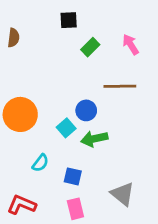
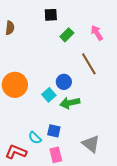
brown line: (120, 86) -> (89, 64), turned 60
cyan semicircle: (40, 163) -> (35, 138), moved, turned 96

